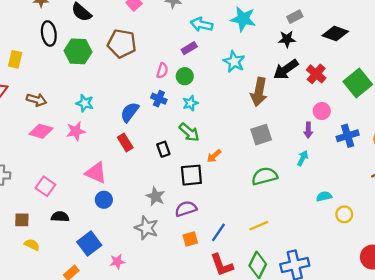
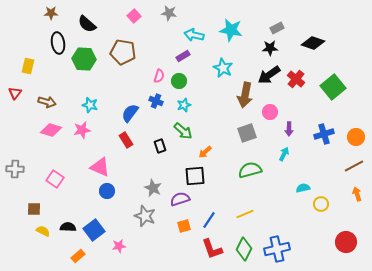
pink circle: (322, 111) -> (270, 112), moved
black square: (191, 175) -> (195, 176), moved
black semicircle: (60, 217) -> (68, 227), moved

